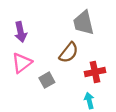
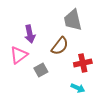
purple arrow: (21, 32) -> (30, 34), moved
cyan arrow: (89, 101) -> (78, 88), turned 128

